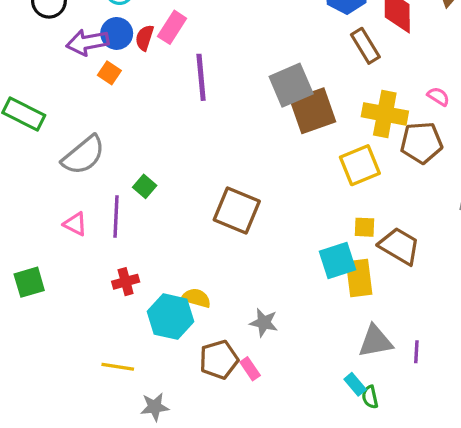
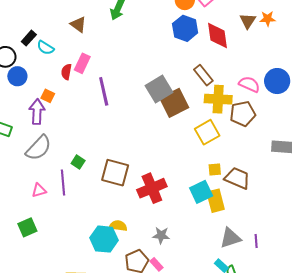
blue circle: (117, 33) -> (17, 76), moved
purple arrow: (87, 42) -> (37, 112), moved, turned 110
brown rectangle: (365, 46) -> (203, 75), moved
pink semicircle: (438, 96) -> (249, 84), size x1.5
brown square: (237, 210) -> (115, 173), moved
pink triangle: (75, 224) -> (39, 190), turned -35
green square: (29, 282) -> (27, 227), moved
red cross: (126, 282) -> (152, 188), moved, size x1.8

